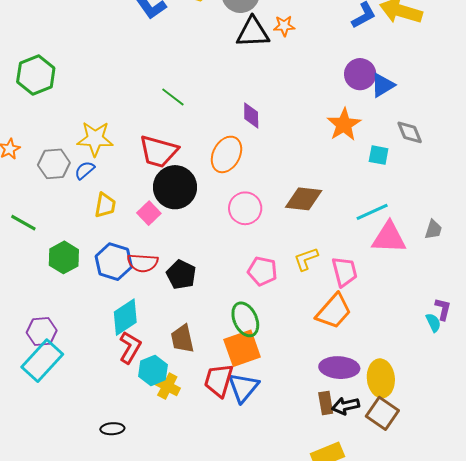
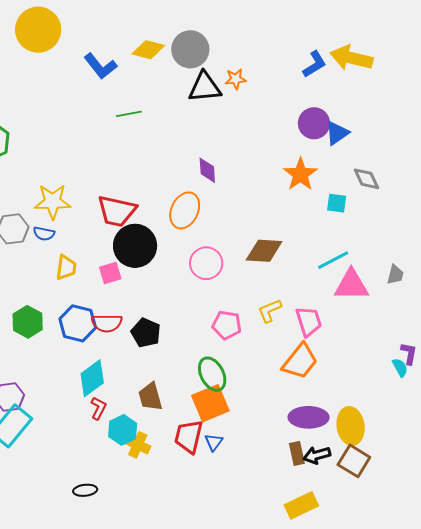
green line: (173, 97) -> (129, 114), moved, turned -45
blue semicircle: (85, 170) -> (44, 234), turned -125
pink square: (149, 213) -> (110, 273), turned 30
red L-shape: (130, 347) -> (98, 408), size x0.7
blue triangle: (243, 387) -> (214, 442), size x0.6

